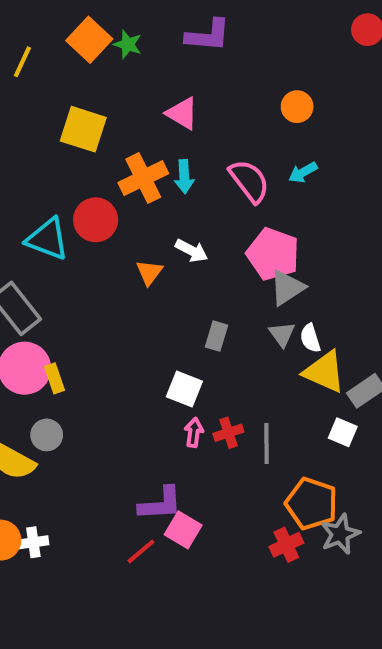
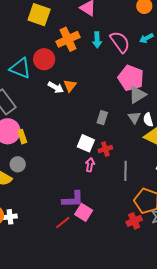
cyan arrow: (184, 177) -> (97, 40), moved
white arrow: (192, 251) -> (56, 87), moved
red cross: (228, 433) -> (105, 149), moved

